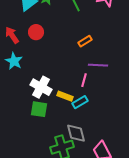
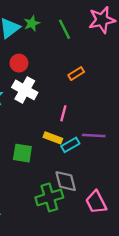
purple line: (98, 65) -> (94, 136), moved
pink line: (84, 80) -> (63, 113), moved
white cross: (41, 87) -> (25, 90), moved

